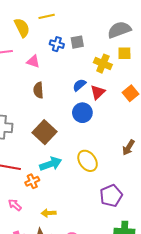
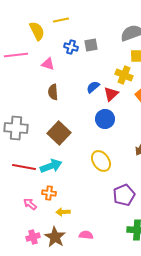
yellow cross: (103, 64) -> (124, 75), moved
blue circle: (82, 113) -> (105, 119), moved
cyan arrow: (51, 164) -> (51, 166), moved
orange cross: (32, 181) -> (49, 193), moved, turned 32

